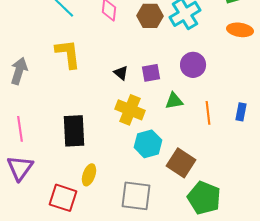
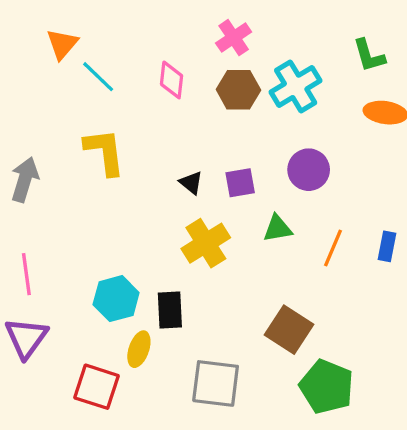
yellow cross: (130, 110) -> (206, 243), turned 36
orange line: (208, 113) -> (333, 248), turned 30
black rectangle: (74, 131) -> (170, 310), moved, size x0.7
cyan hexagon: (148, 144) -> (116, 299), moved

